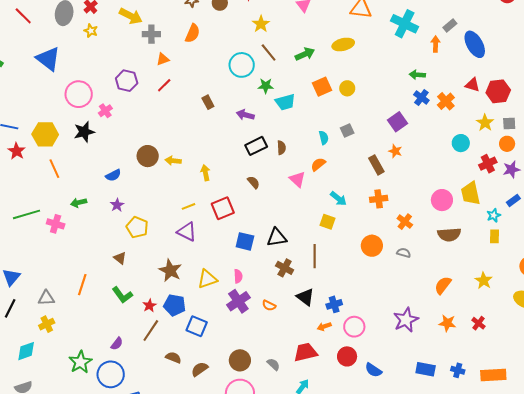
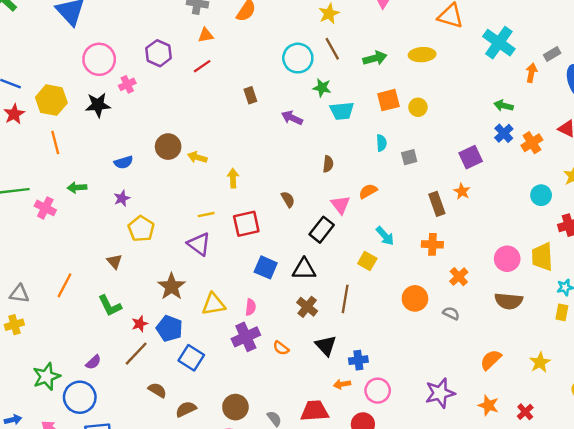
cyan semicircle: (324, 138) -> (381, 143), moved
black rectangle: (256, 146) -> (322, 230), moved, turned -35

